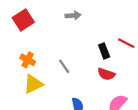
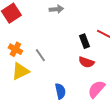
gray line: (64, 66) -> (40, 55), moved

